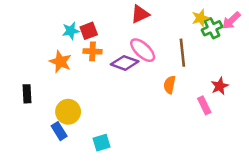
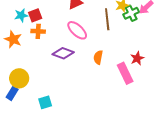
brown line: (182, 53) -> (107, 19), moved
purple diamond: (125, 63) -> (63, 53), moved
pink rectangle: (204, 105) -> (125, 73), size x1.5
blue rectangle: (59, 131) -> (12, 93), turned 64

